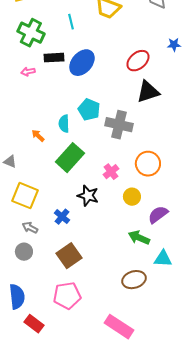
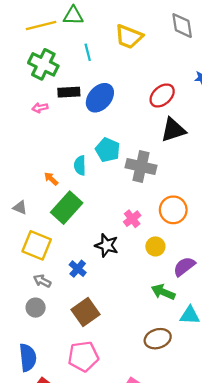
green rectangle: (70, 158) -> (67, 208), moved

